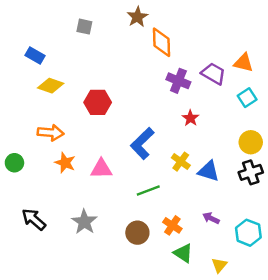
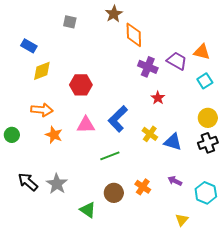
yellow diamond: (51, 86) -> (42, 71), turned -40
pink triangle: (101, 169) -> (86, 125), moved
green line: (148, 190) -> (110, 156), moved
gray star: (84, 222) -> (57, 184), moved
green triangle: (183, 253) -> (88, 210), moved

